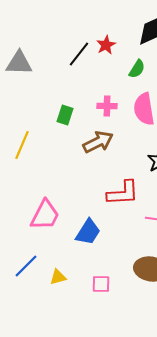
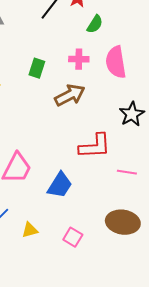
green semicircle: (137, 69) -> (95, 24), moved
pink square: (101, 284) -> (73, 237), turned 30

